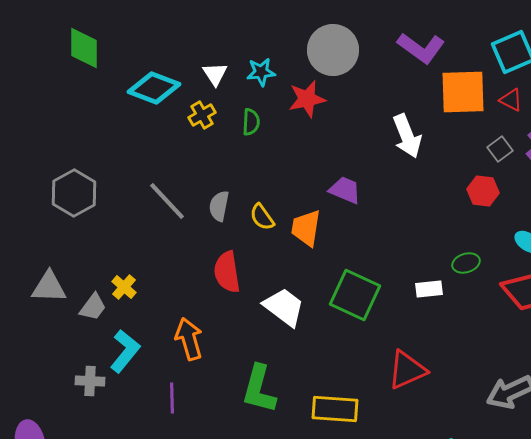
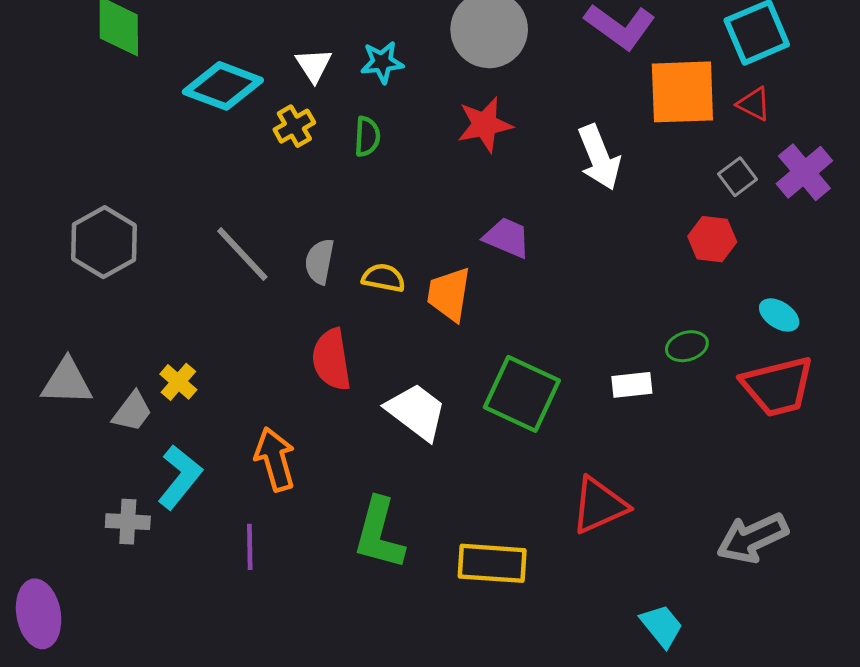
red star: (307, 99) -> (485, 125), moved
yellow semicircle: (262, 217) -> (384, 278), turned 136

